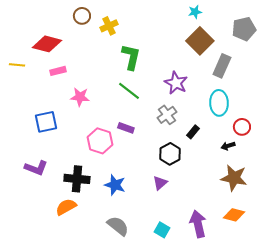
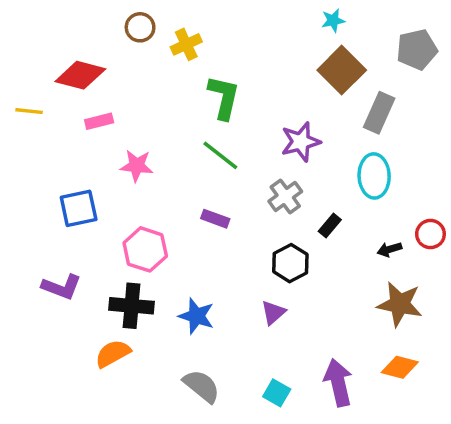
purple star: (176, 83) -> (301, 142), turned 30
red circle: (242, 127) -> (430, 234), moved
pink hexagon: (100, 141) -> (145, 249), moved

